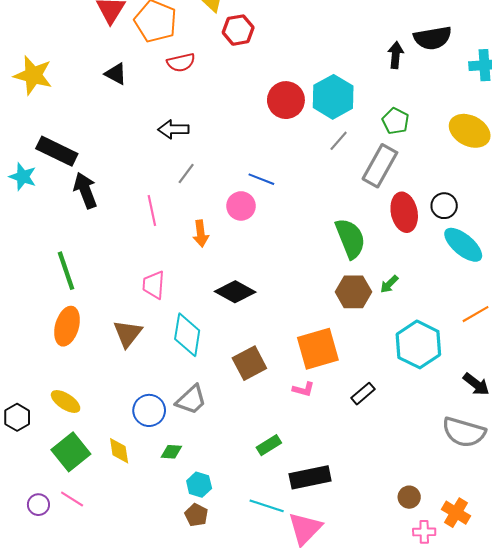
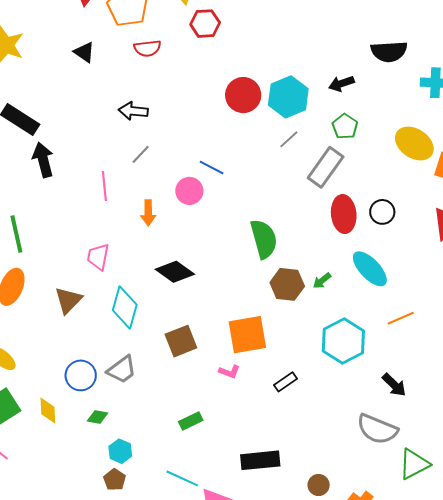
black arrow: (396, 55) -> (341, 84), moved, turned -120
green semicircle: (350, 238) -> (264, 239), moved
cyan ellipse: (463, 245) -> (370, 269), moved
black rectangle: (310, 477) -> (260, 460), moved

